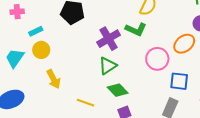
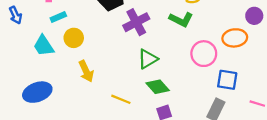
cyan rectangle: (36, 31) -> (58, 17), moved
purple cross: (109, 39) -> (136, 22), moved
orange ellipse: (184, 44) -> (235, 38), turned 30
cyan trapezoid: (15, 58) -> (44, 46), turned -70

